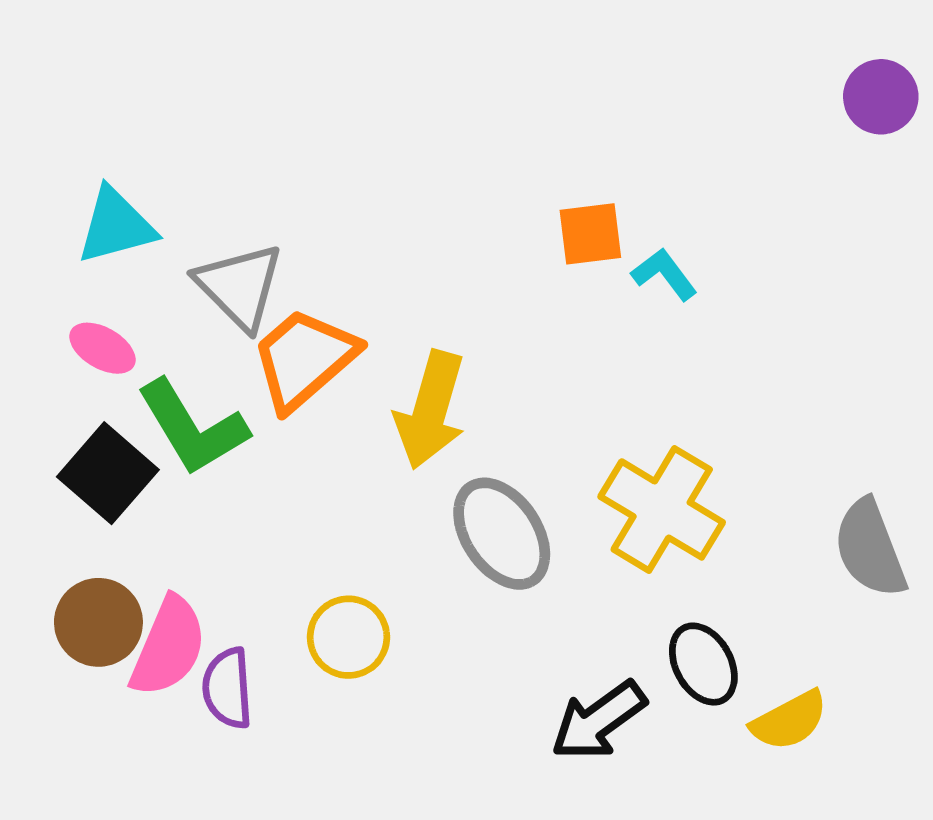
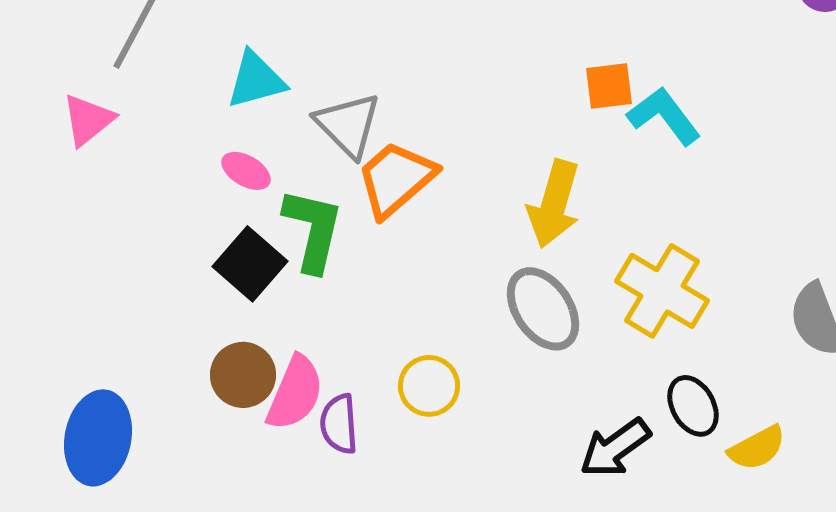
cyan L-shape: (664, 274) -> (664, 116), size x1.5
yellow arrow: (430, 410) -> (554, 204), moved
green L-shape: (193, 427) -> (313, 230), turned -136

